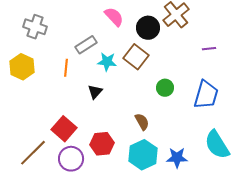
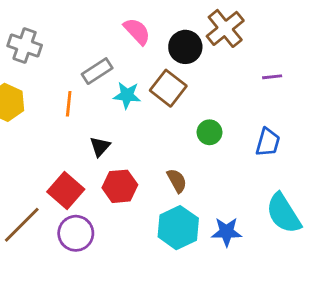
black triangle: (95, 92) -> (100, 147), moved
blue trapezoid: (206, 95) -> (268, 142), size x0.7
red hexagon: (102, 144) -> (120, 186), moved

